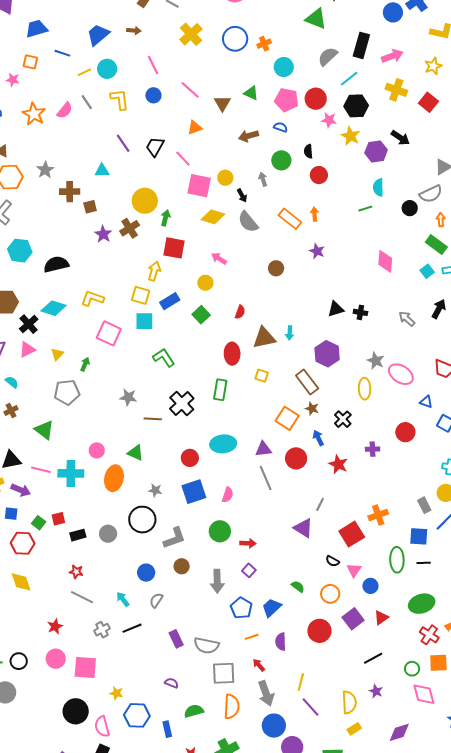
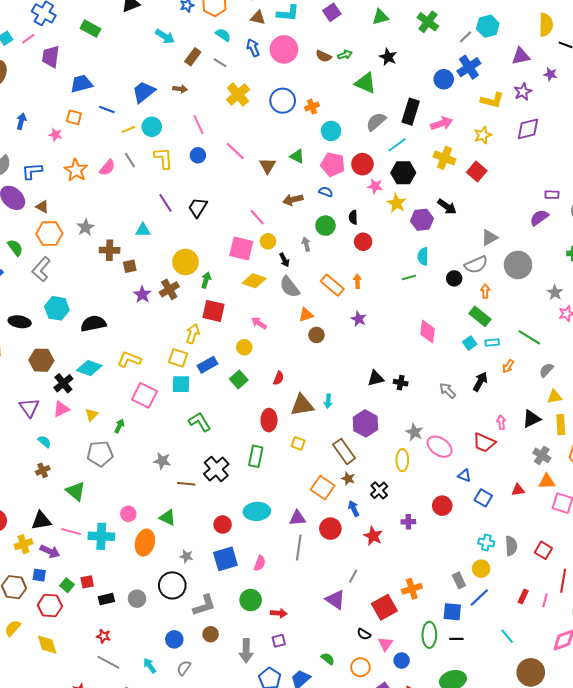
orange triangle: (195, 128) -> (306, 315), moved
pink line: (183, 159) -> (257, 217), moved
gray line: (266, 478) -> (299, 548), turned 30
purple square: (249, 570) -> (279, 641), turned 32

